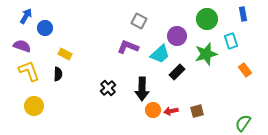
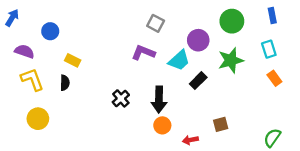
blue arrow: (26, 16) -> (12, 18), moved
cyan rectangle: (231, 41) -> (269, 49), moved
orange circle: (153, 110) -> (162, 125), moved
red arrow: (171, 111) -> (190, 140), moved

